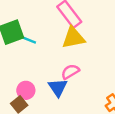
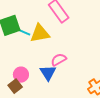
yellow triangle: (73, 38) -> (40, 33), moved

